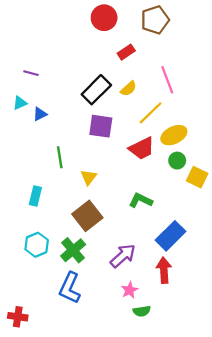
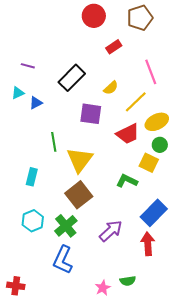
yellow semicircle: (128, 89) -> (111, 88), moved
black rectangle: (96, 90) -> (72, 78), moved
yellow triangle: (89, 177) -> (80, 160), size x1.8
yellow square: (197, 177) -> (149, 163), moved
pink star: (130, 290) -> (103, 288), moved

